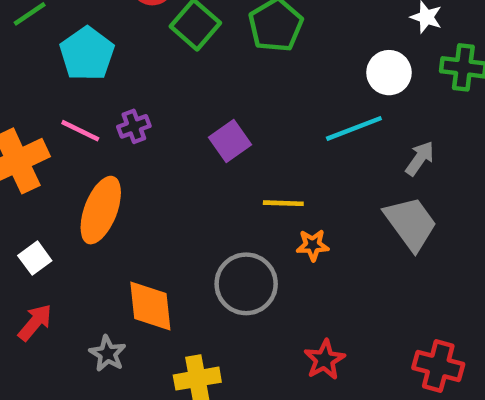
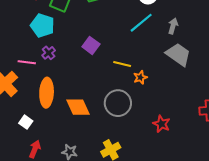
cyan pentagon: (87, 54) -> (42, 26), moved
yellow line: (283, 203) -> (122, 64), turned 30
orange diamond: (150, 306) -> (78, 107), moved

